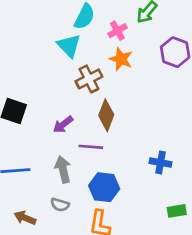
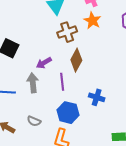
purple line: (91, 147) -> (62, 82), turned 72
blue cross: (161, 163) -> (97, 97), moved
gray arrow: (63, 169) -> (33, 83), moved

